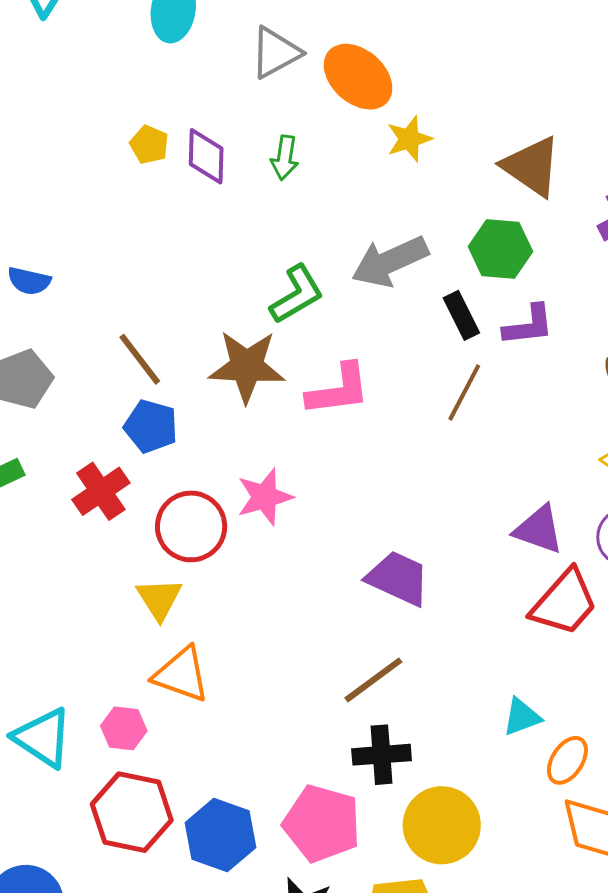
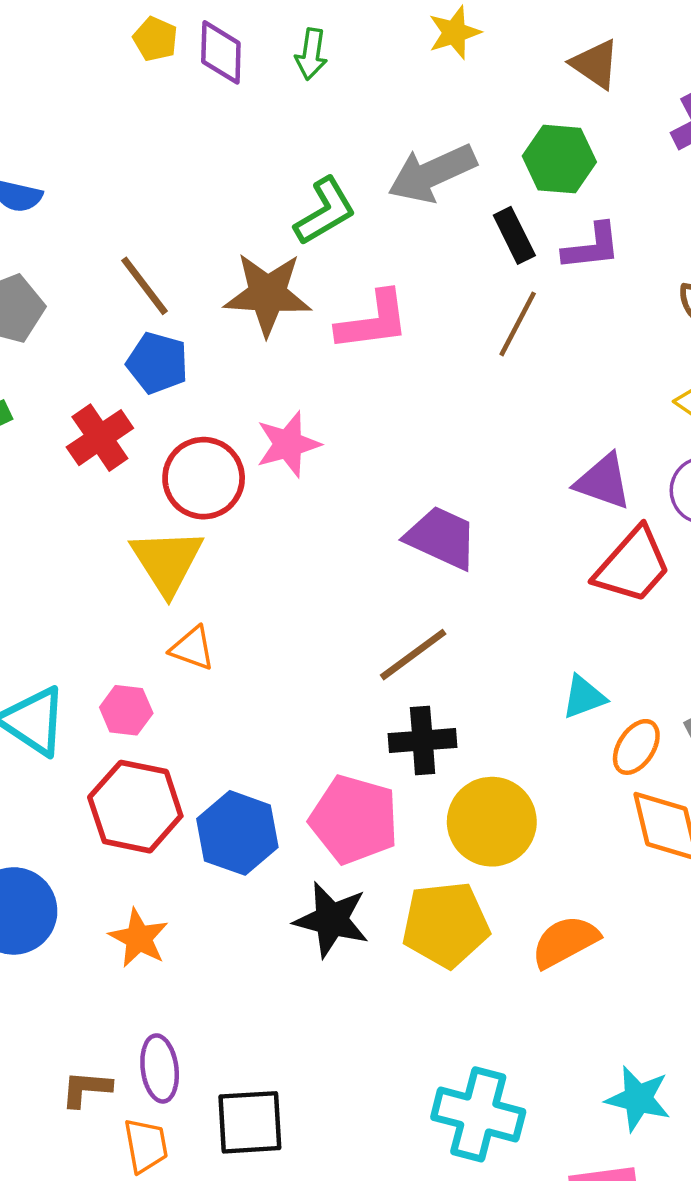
brown triangle: (532, 166) -> (595, 64), size x0.7
yellow triangle: (159, 599) -> (167, 561), size x1.4
orange triangle: (181, 675) -> (192, 648), size x0.7

